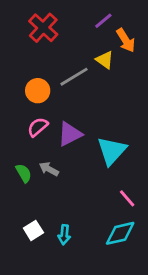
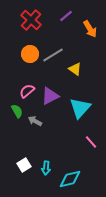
purple line: (103, 21) -> (66, 16), moved
yellow triangle: (105, 60) -> (75, 69), moved
orange circle: (38, 91) -> (30, 54), moved
green semicircle: (24, 173) -> (17, 111), moved
cyan diamond: (120, 233) -> (70, 179), moved

